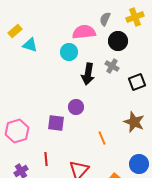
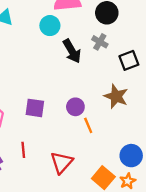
black arrow: (88, 74) -> (72, 51), turned -40
purple circle: (76, 107) -> (75, 107), moved
brown star: (134, 122) -> (116, 96), moved

